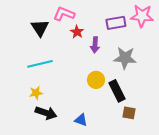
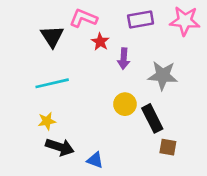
purple rectangle: (116, 23) -> (141, 20), moved
blue triangle: (81, 120) -> (95, 160), moved

